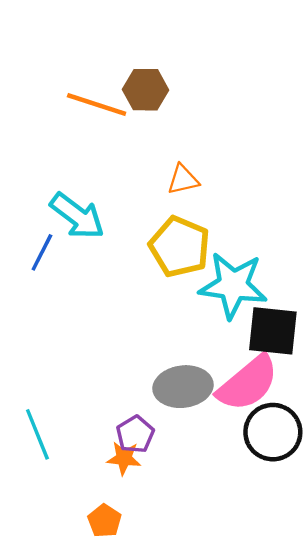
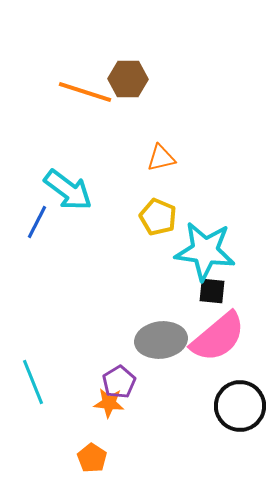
yellow pentagon: (180, 247) -> (158, 217), size x0.7
black square: (273, 331) -> (212, 291), moved, size x0.6
black circle: (273, 432) -> (240, 406), moved

